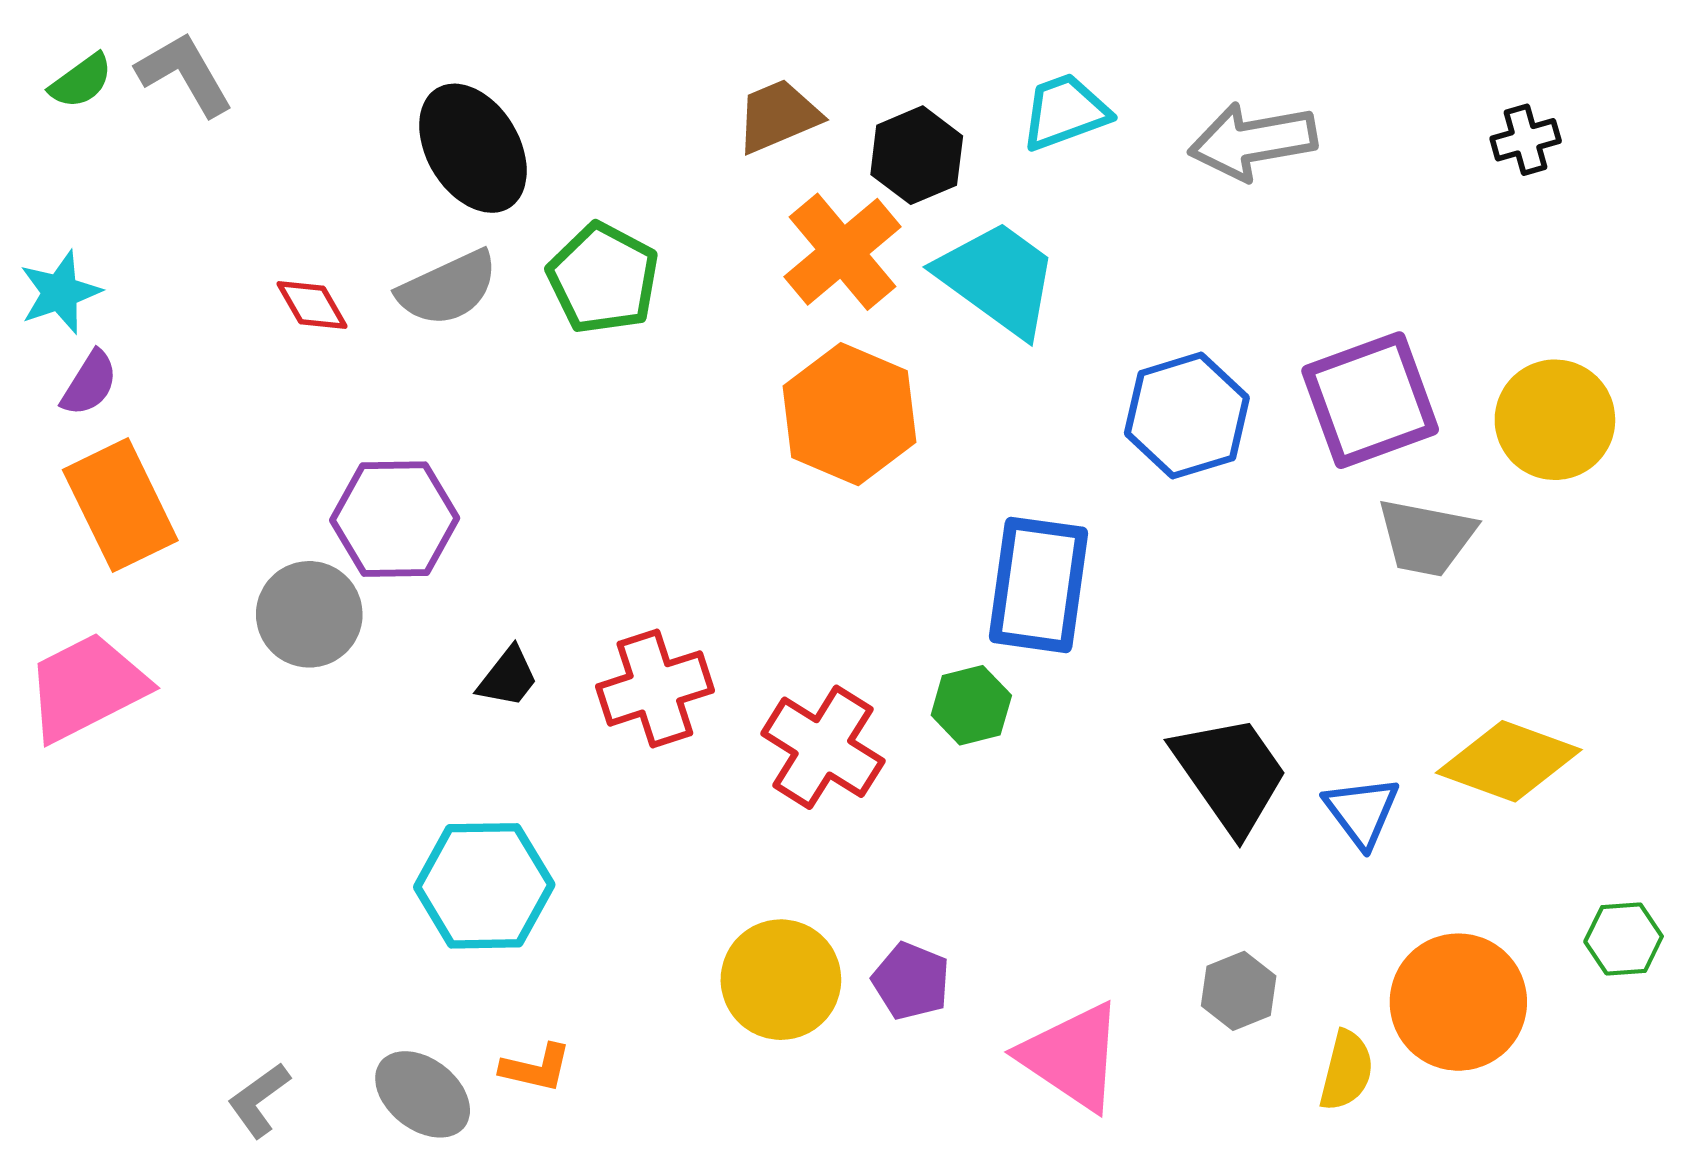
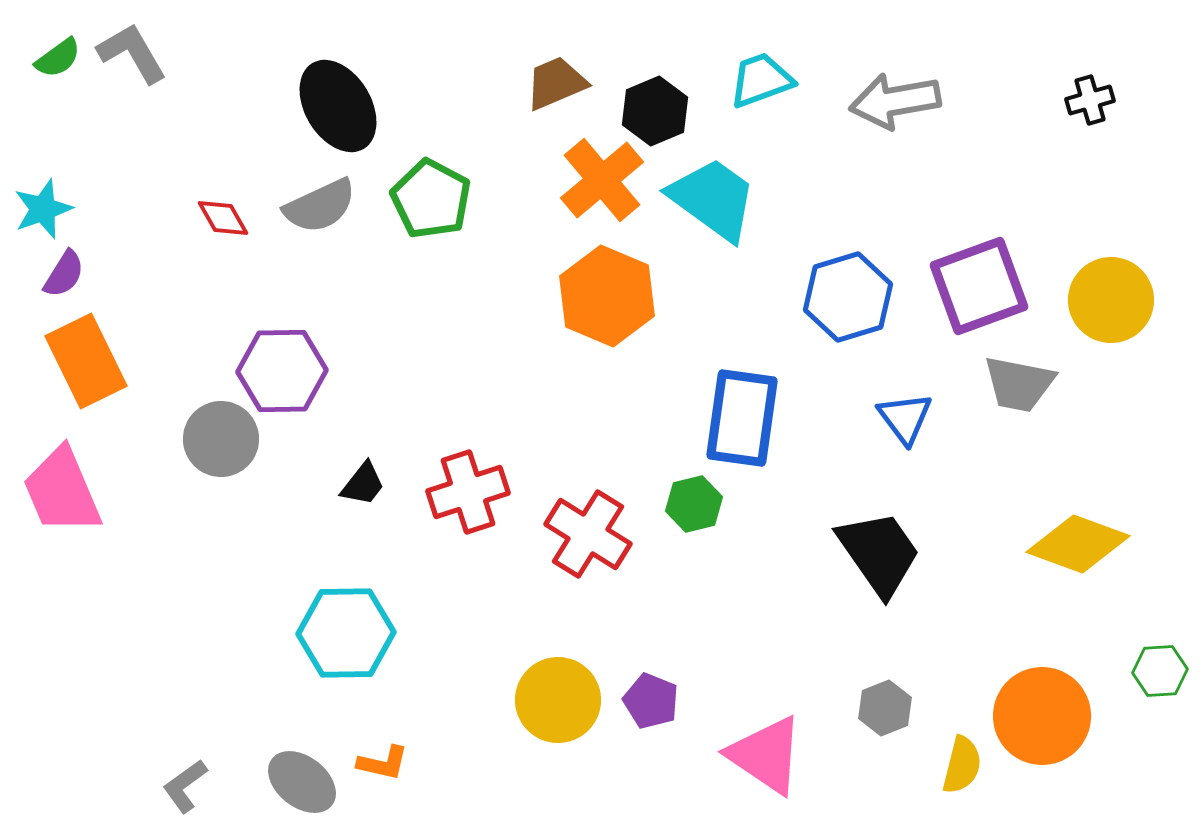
pink trapezoid: (87, 687) -> (62, 491), turned -86
blue triangle: (1362, 812) -> (905, 418), moved

